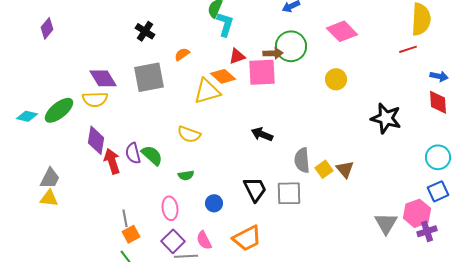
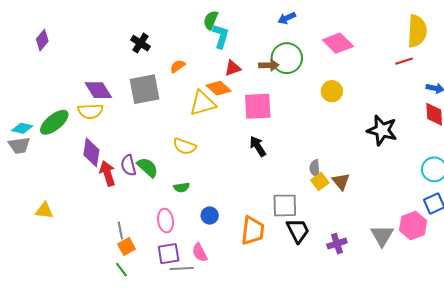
pink square: (262, 72) -> (258, 106), moved
black arrow: (262, 134) -> (258, 146), turned 35
gray semicircle: (302, 160) -> (315, 168), moved, size x0.7
gray trapezoid: (50, 178) -> (19, 145), moved, turned 55
black trapezoid: (255, 189) -> (298, 231), moved
purple cross: (427, 231) -> (337, 244), moved
orange trapezoid: (247, 238) -> (253, 231), moved, turned -56
purple square: (173, 241) -> (169, 254), turned 35

